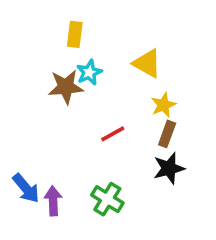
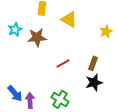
yellow triangle: (147, 63) -> (69, 19), moved
cyan star: (89, 72) -> (15, 29), moved
yellow star: (163, 105) -> (106, 31), moved

